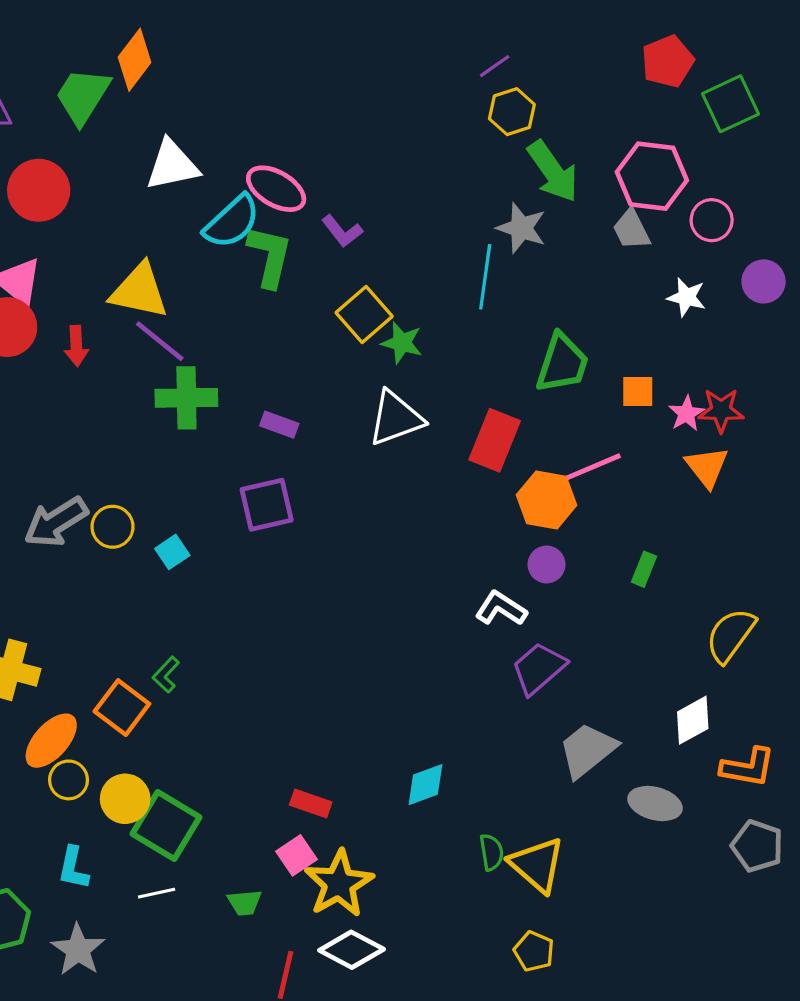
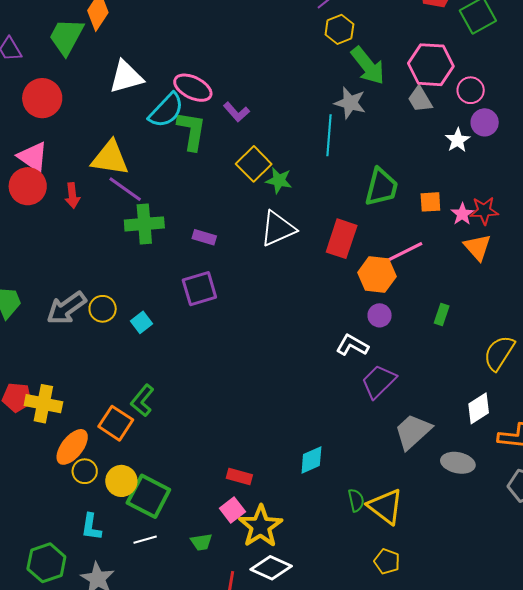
purple circle: (764, 281) -> (485, 122), moved
white star: (686, 297) -> (458, 140), turned 30
green L-shape: (166, 675) -> (142, 400), size x1.4

